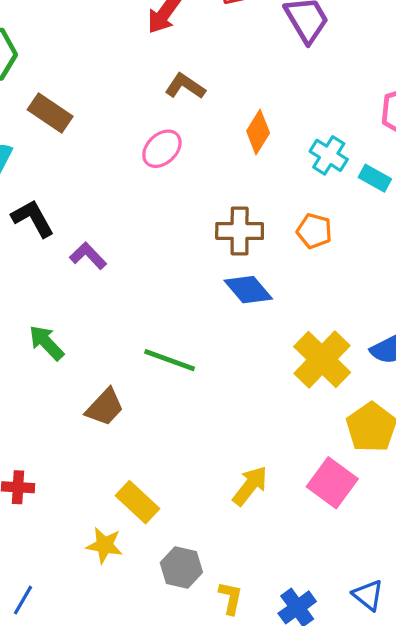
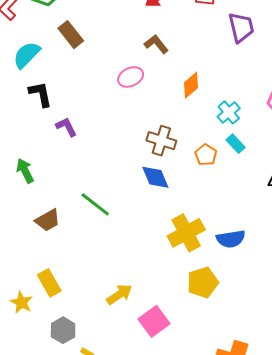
cyan rectangle: (375, 178) -> (236, 144), moved
pink square: (332, 483) -> (154, 321), moved

